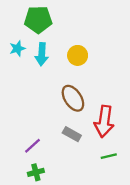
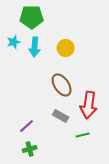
green line: (109, 156) -> (83, 135), moved

